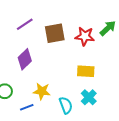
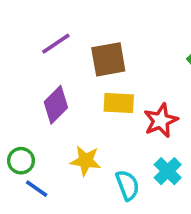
red star: (85, 36) -> (161, 120), moved, turned -30
yellow rectangle: (86, 71) -> (119, 103), moved
blue line: (27, 107) -> (37, 189), moved, turned 56

